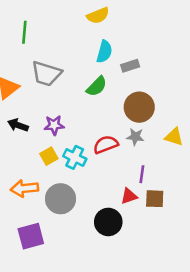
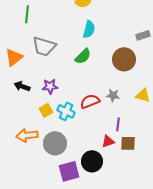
gray rectangle: (130, 66) -> (143, 35), moved
brown circle: (139, 107) -> (124, 59), moved
purple square: (31, 236) -> (69, 171), moved

